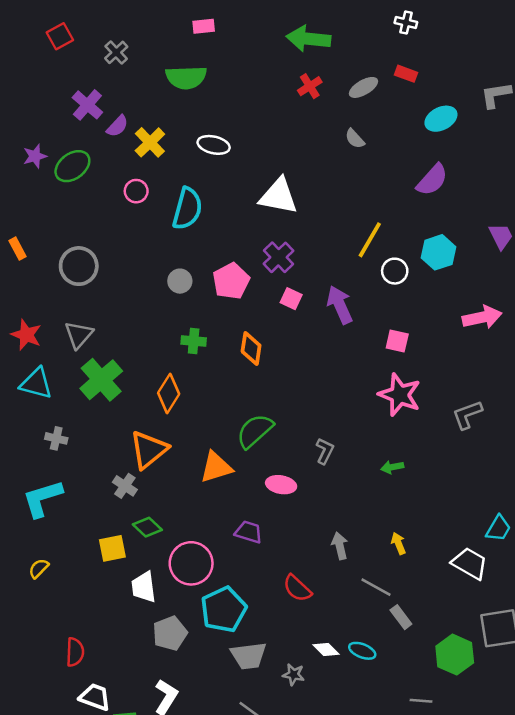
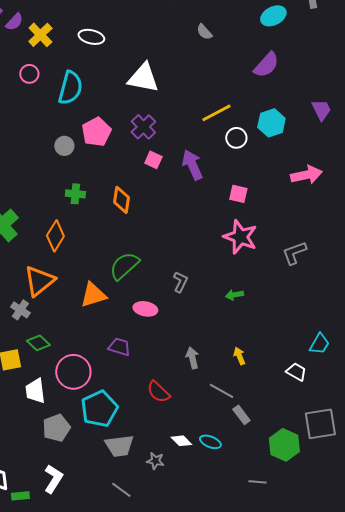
yellow line: (370, 240) -> (216, 113), turned 32
pink pentagon: (231, 281) -> (96, 132), moved
white trapezoid: (470, 563) -> (296, 372), size x0.7

